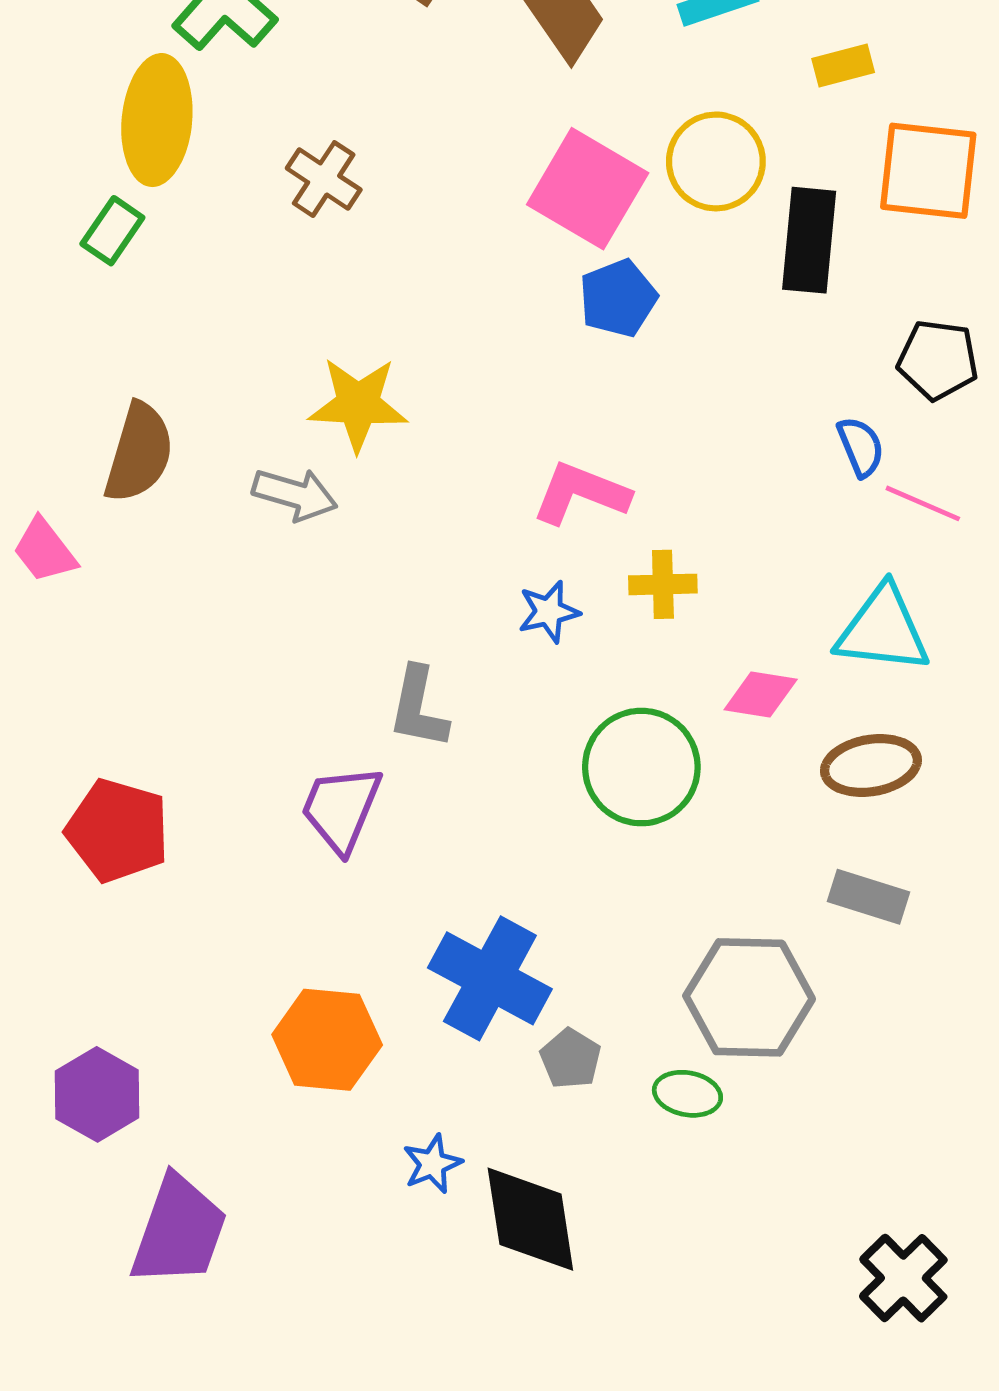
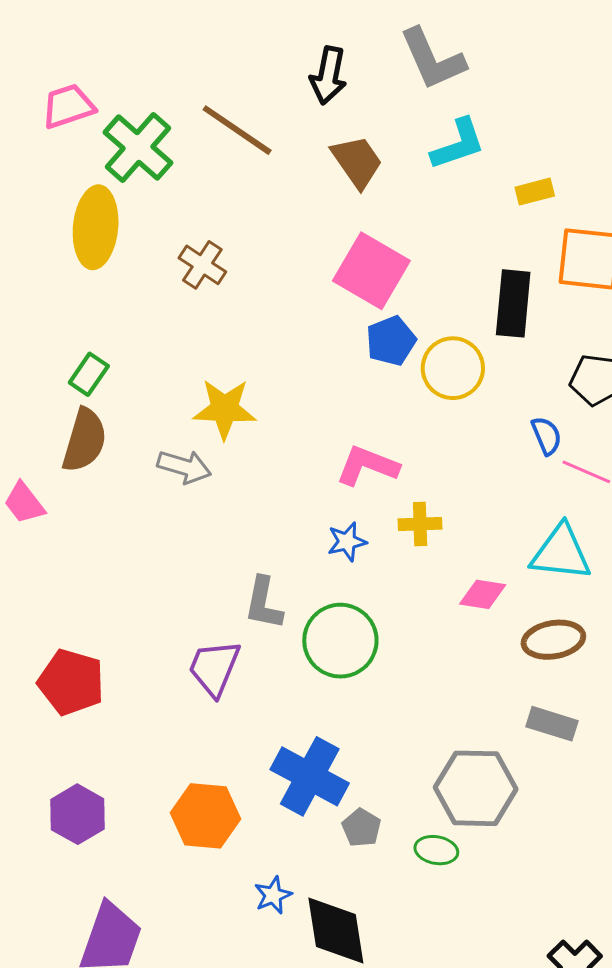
yellow circle: (716, 161) -> (453, 368), moved
green rectangle: (112, 231) -> (89, 374), moved
green circle: (641, 767) -> (340, 641), moved
purple hexagon: (97, 1094) -> (77, 814), moved

